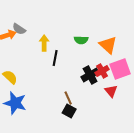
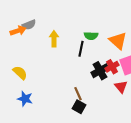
gray semicircle: (19, 29) -> (29, 25), turned -56
black line: (55, 58) -> (81, 49), moved
blue star: (15, 103) -> (25, 99), size x0.7

